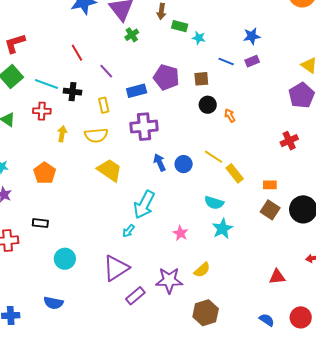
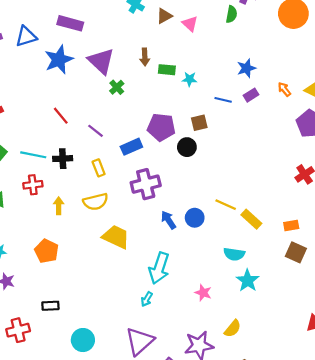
black circle: (208, 105) -> (187, 147), moved
orange arrow: (230, 115) -> (284, 89), moved

